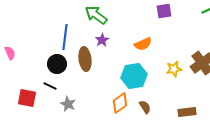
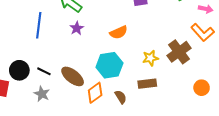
brown ellipse: (85, 59) -> (73, 76), moved, turned -45
black circle: (57, 64) -> (19, 70), moved
black line: (50, 86) -> (44, 71), moved
brown rectangle: (187, 112) -> (147, 84), moved

